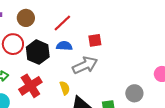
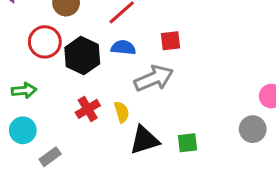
red cross: (30, 86) -> (88, 109), moved, size x0.7
gray circle: (134, 93) -> (253, 129), moved

